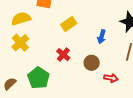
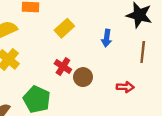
brown circle: (92, 63) -> (83, 77), moved

